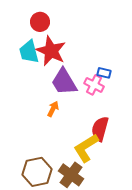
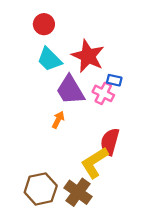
red star: (51, 51) -> (88, 56), moved
cyan trapezoid: (29, 52) -> (49, 59), moved, turned -30

